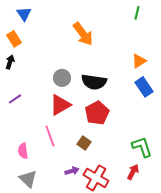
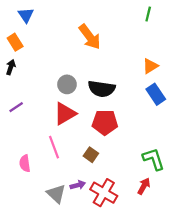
red pentagon: (97, 113) -> (105, 122), turned 30
gray triangle: (28, 179) -> (56, 194), moved

